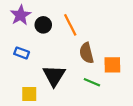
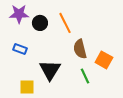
purple star: (21, 15) -> (19, 14), turned 30
orange square: (112, 65) -> (104, 60), turned 30
green line: (92, 82) -> (85, 76), turned 42

